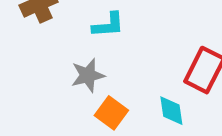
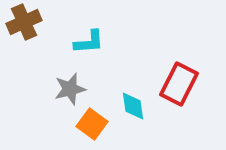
cyan diamond: (171, 111) -> (133, 106), moved

